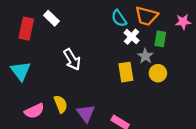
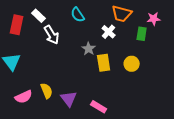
cyan semicircle: (119, 18) -> (78, 15), moved
green rectangle: (160, 39) -> (142, 34), moved
gray star: (145, 56) -> (89, 49), moved
white arrow: (72, 59) -> (52, 35), moved

